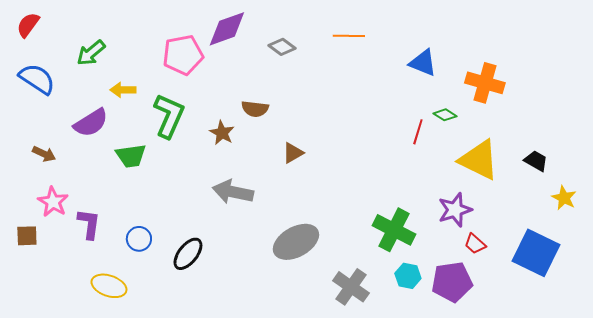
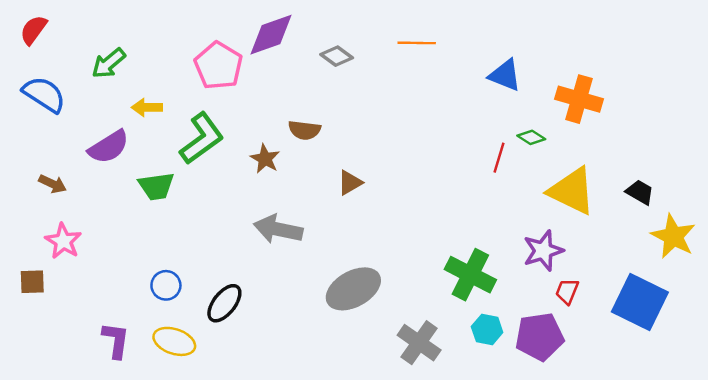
pink pentagon: (183, 55) -> (218, 66), turned -30
green L-shape: (169, 116) -> (202, 138), turned 30
yellow star: (564, 198) -> (673, 236), size x1.5
purple L-shape: (89, 224) -> (116, 340), moved
red trapezoid: (475, 244) -> (567, 291), turned 70
yellow ellipse: (109, 286) -> (174, 341), moved

